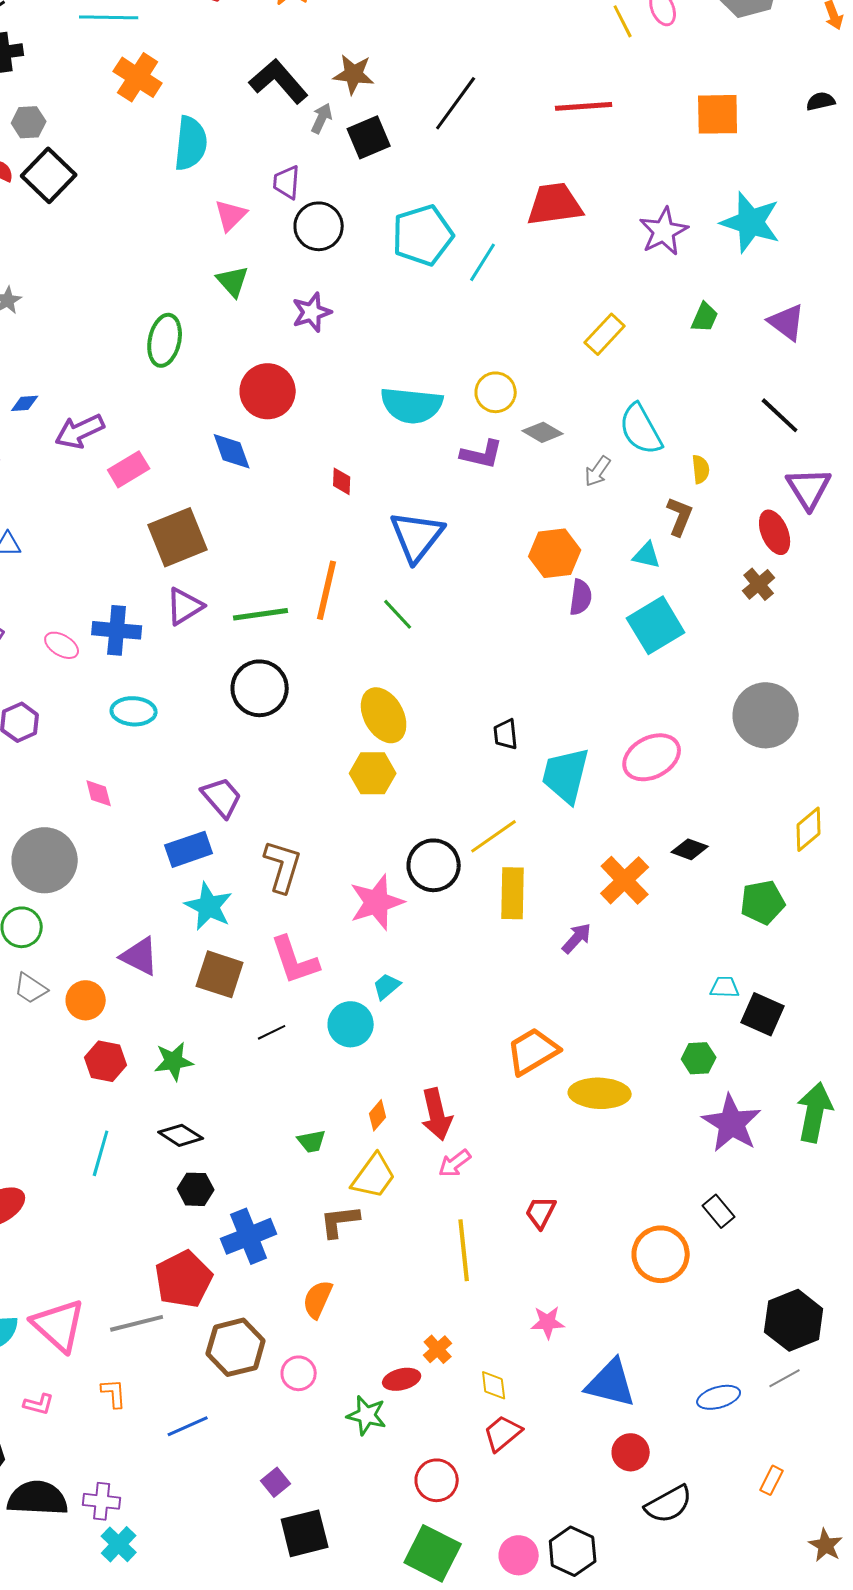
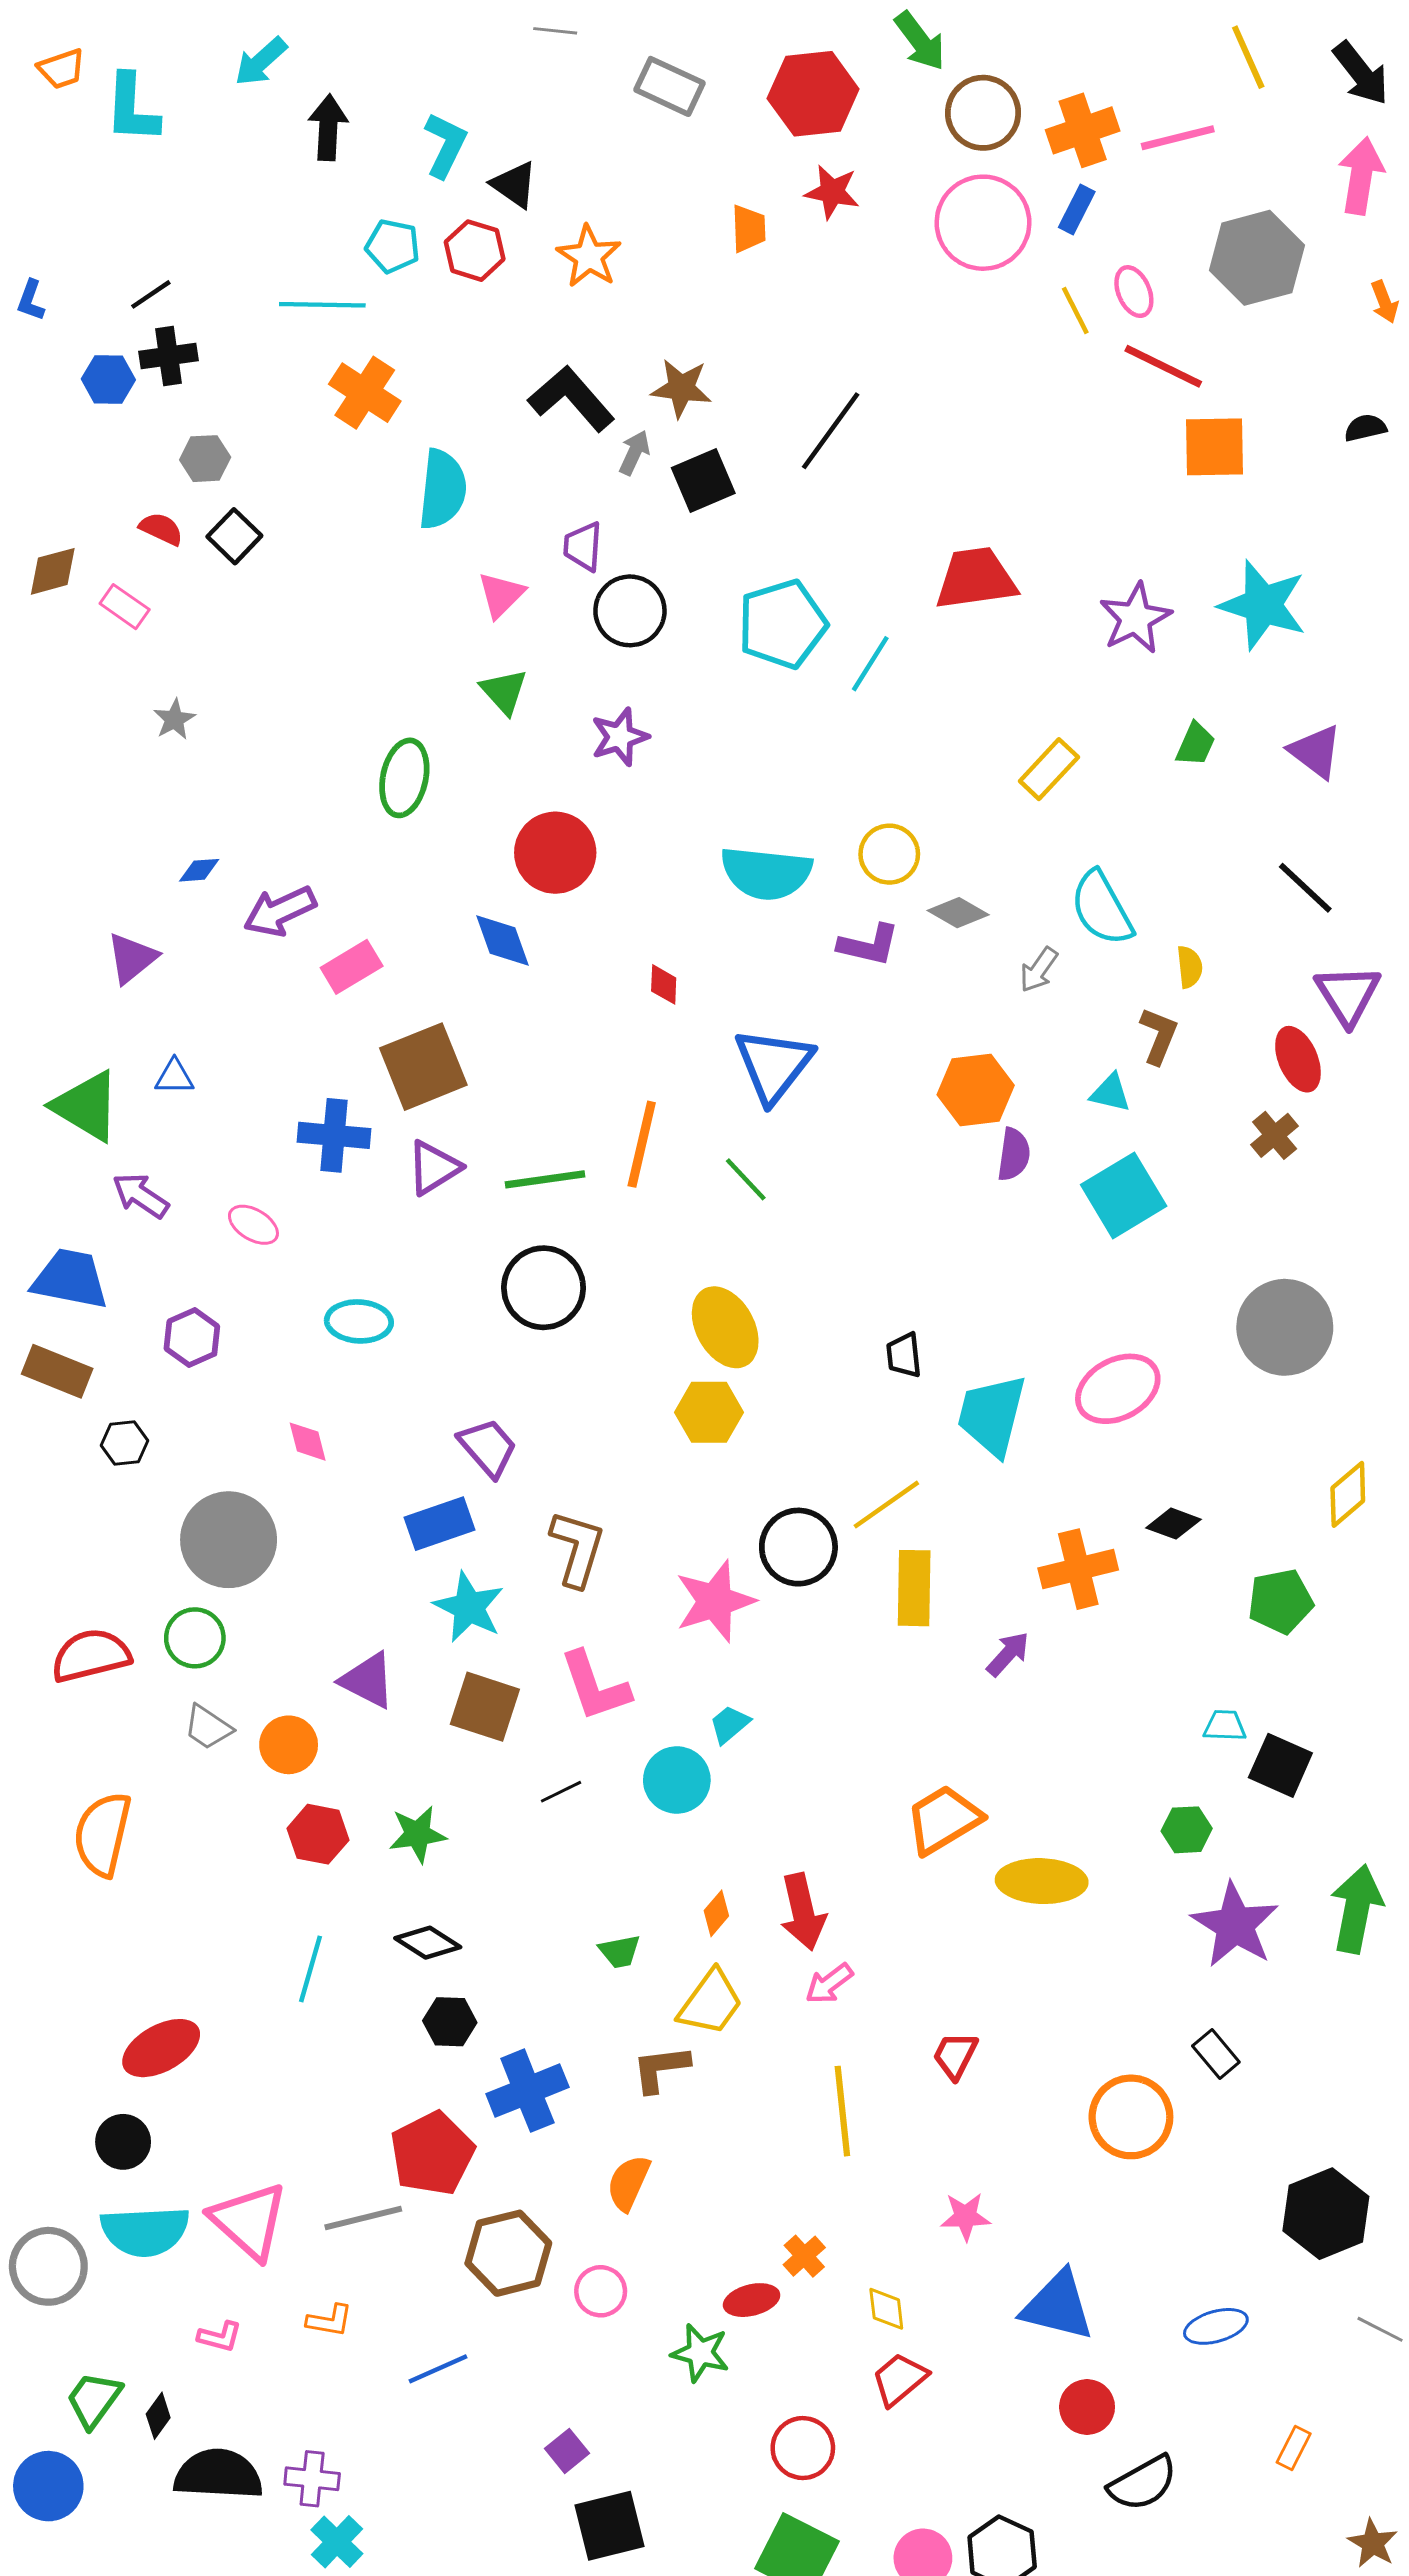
red line: (584, 106) -> (1163, 366), moved, turned 30
black square: (49, 175) -> (234, 536), size x0.7
blue cross: (117, 630) -> (334, 1135), moved
orange cross: (625, 880) -> (1078, 1569), turned 30
gray line: (785, 1378) -> (1380, 2329), moved, turned 56
orange L-shape: (114, 1393) -> (330, 2321), turned 104

